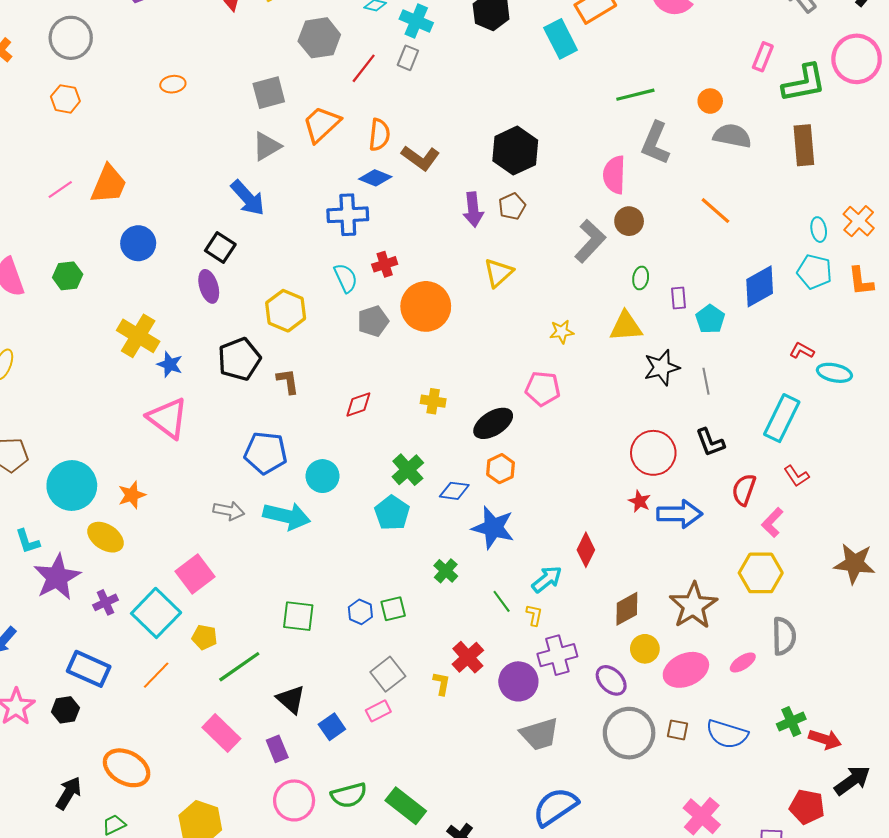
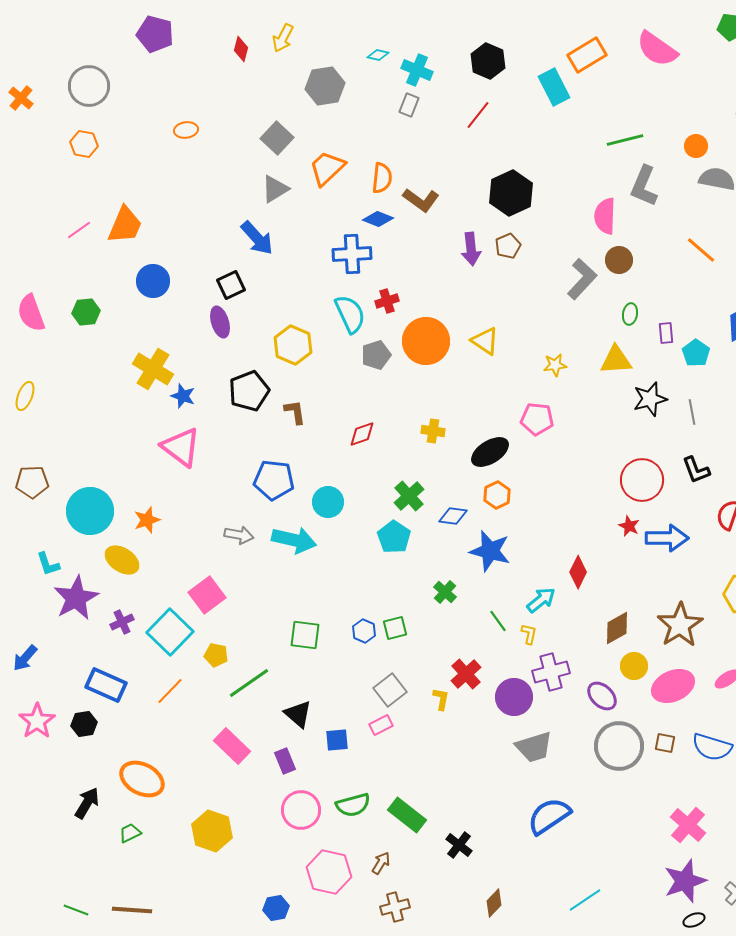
red line: (364, 68) -> (478, 115), moved
gray square: (269, 93) -> (277, 138), turned -32
black square: (220, 247) -> (231, 285), turned 32
yellow triangle: (498, 273) -> (485, 341), moved, turned -44
cyan semicircle: (346, 278) -> (350, 314), size x1.4
blue square: (332, 727) -> (337, 740), turned 30

